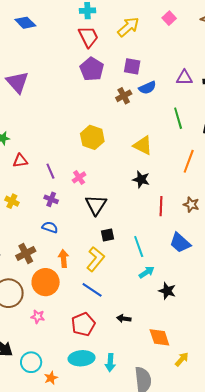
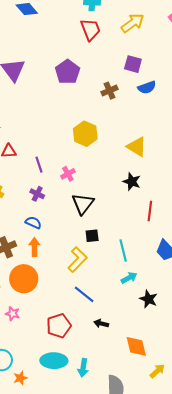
purple pentagon: (92, 69) -> (68, 72), moved
brown cross: (124, 96) -> (110, 91), moved
orange arrow: (63, 258) -> (34, 247), moved
blue line: (92, 290) -> (84, 294), moved

